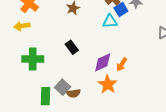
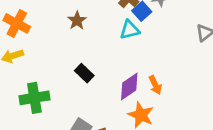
orange arrow: (122, 65) -> (155, 85), turned -48

